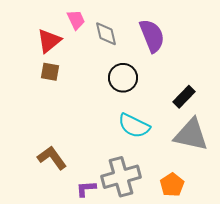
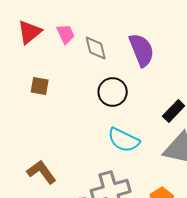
red triangle: (49, 41) -> (30, 32), moved

